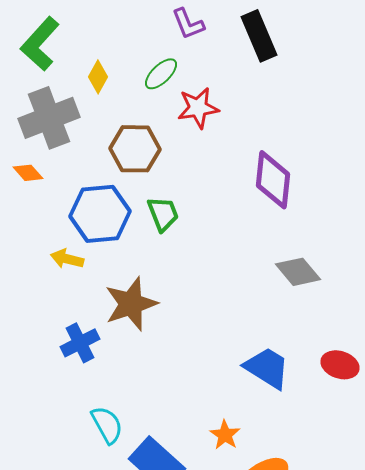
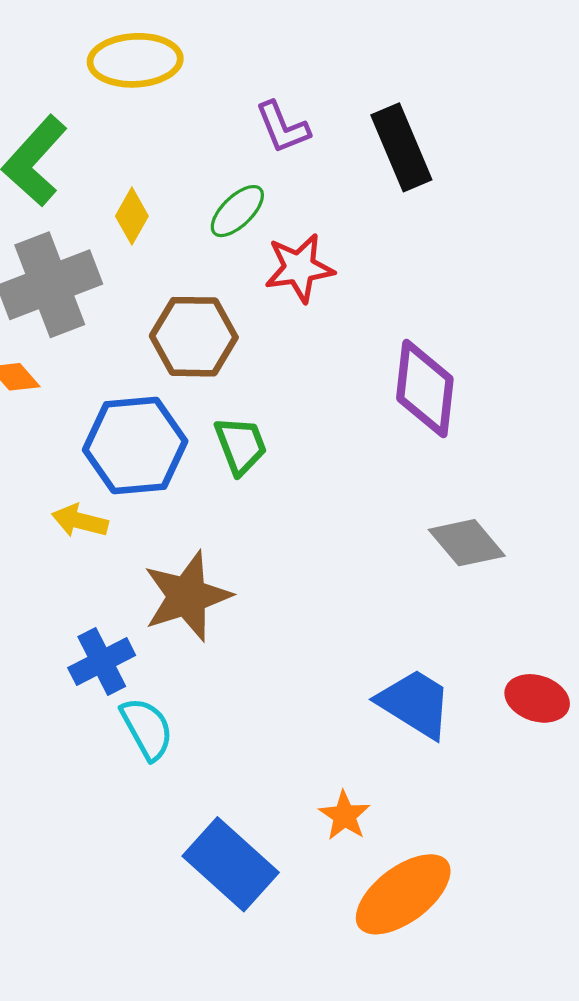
cyan semicircle: (107, 425) -> (147, 729), moved

